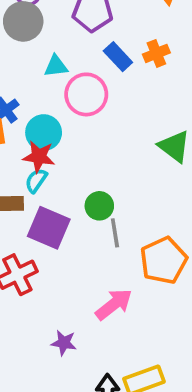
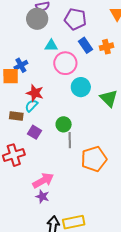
cyan circle: (44, 133) -> (81, 87), moved
purple square: (49, 228) -> (34, 132), size x0.6
pink arrow: (114, 304) -> (43, 180), moved
purple star: (64, 343) -> (42, 196), moved

